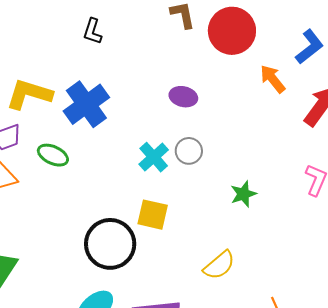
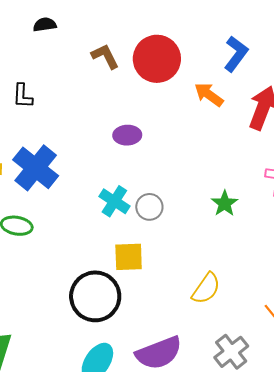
gray circle: (189, 151) -> (149, 207), moved
green star: (243, 194) -> (225, 203), moved

